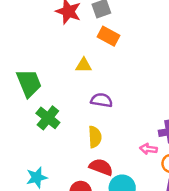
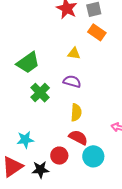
green trapezoid: (29, 83) -> (28, 63), turned 70
purple semicircle: (102, 100) -> (72, 81), moved

